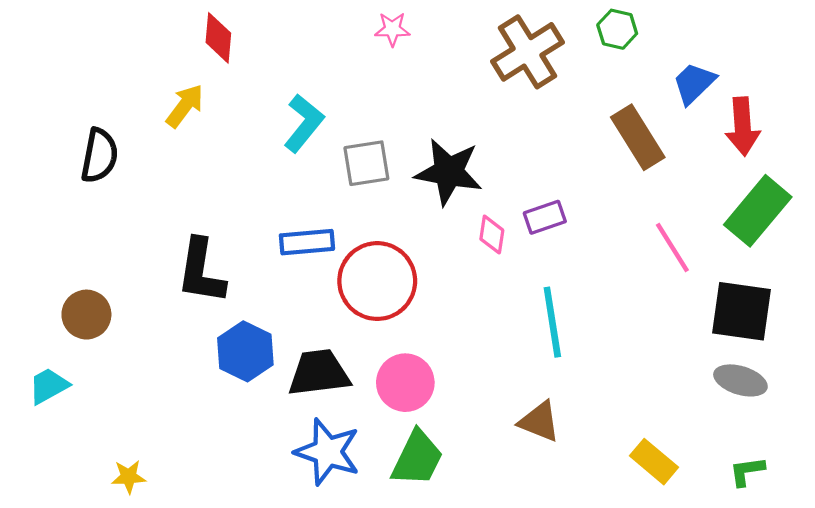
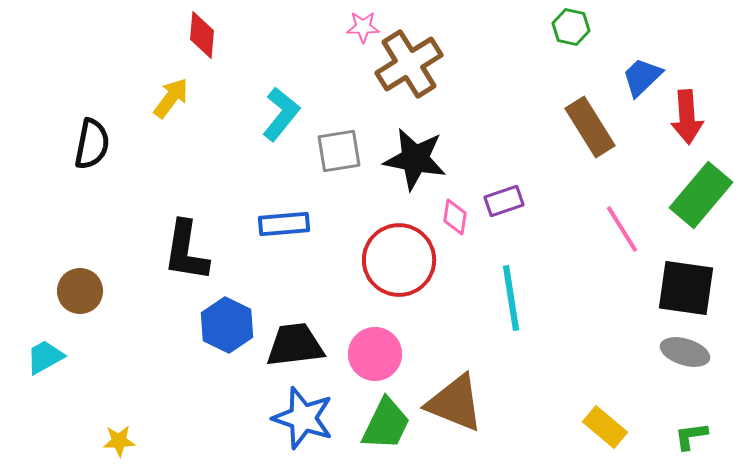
brown cross: (527, 52) -> (409, 64), moved
red circle: (377, 281) -> (399, 260), moved
brown triangle: (539, 422) -> (455, 403), moved, size x1.5

